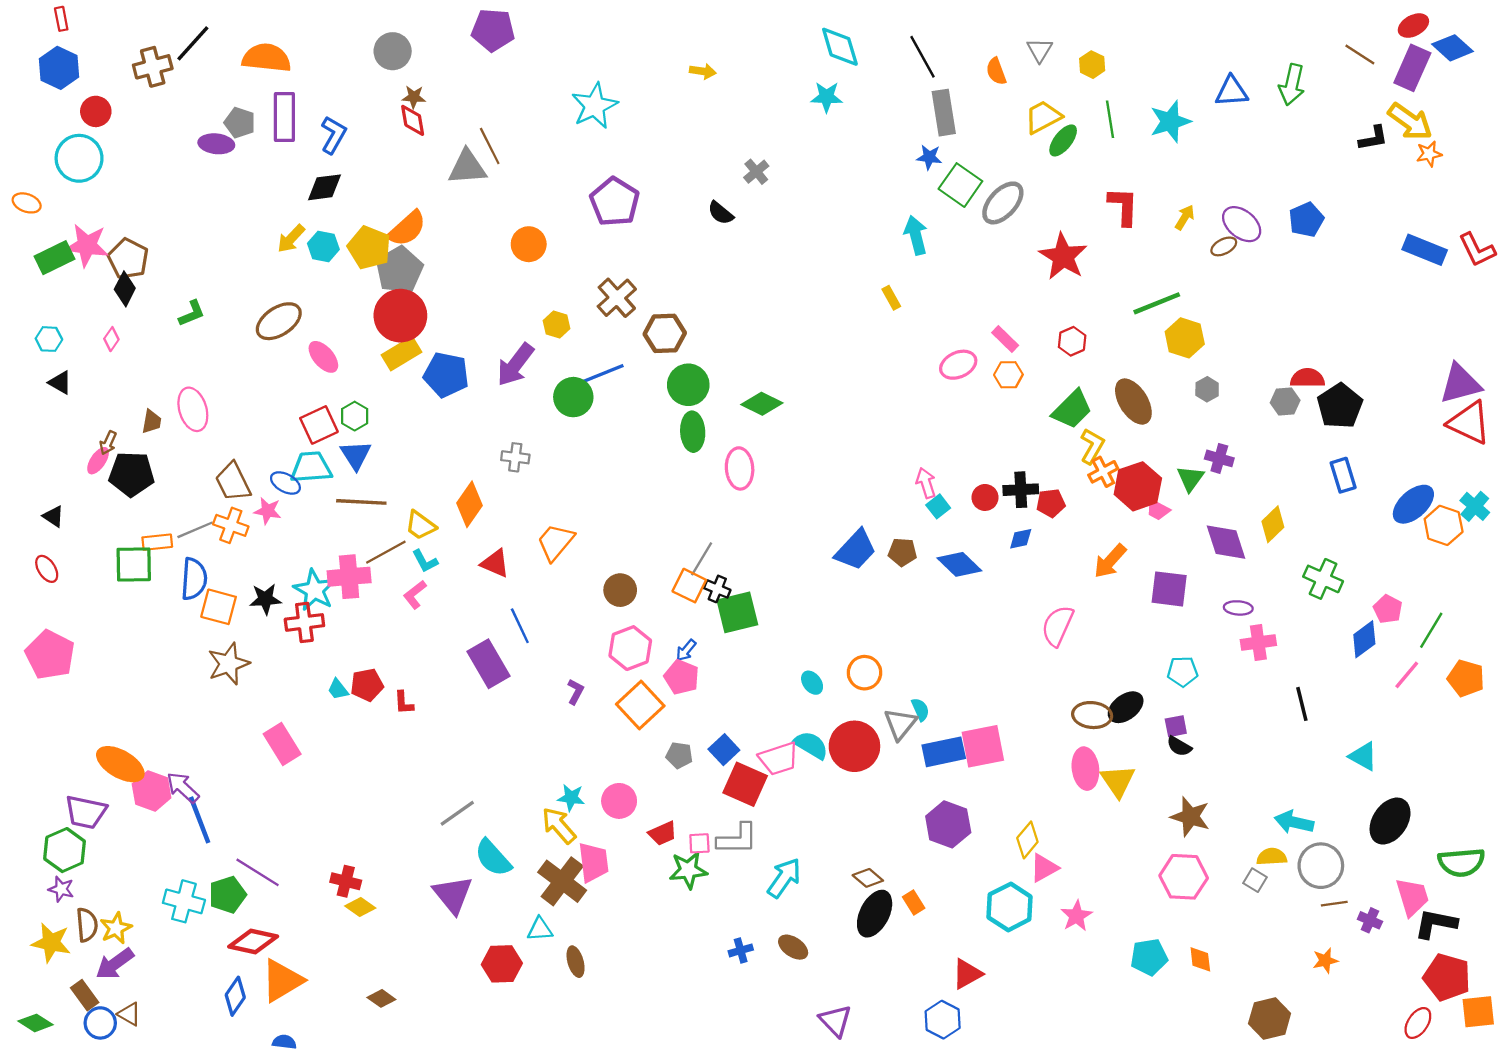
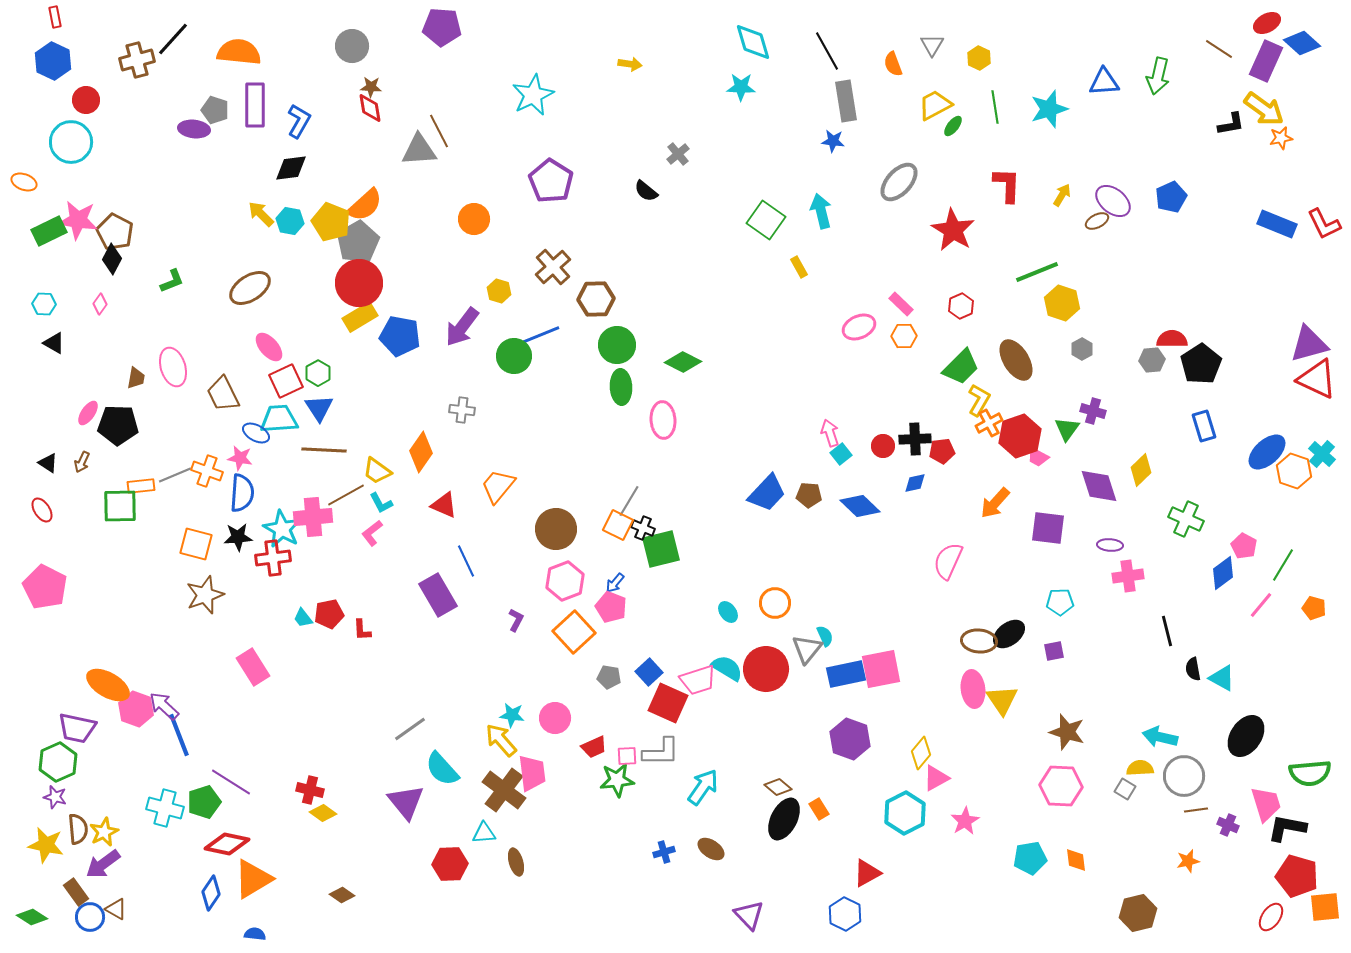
green ellipse: (1063, 140) -> (953, 126), size x0.7
green square: (960, 185) -> (766, 220), moved
yellow arrow: (291, 239) -> (261, 214), turned 92
pink ellipse: (323, 357) -> (269, 347), moved
brown arrow: (108, 443) -> (82, 462), moved
brown trapezoid: (233, 482) -> (223, 394), moved
blue semicircle: (194, 579) -> (242, 493), moved
brown circle: (620, 590) -> (556, 529), size x1.4
orange pentagon: (1466, 678) -> (1314, 608), size x0.7
black semicircle: (1179, 746) -> (1193, 669), moved, turned 50

